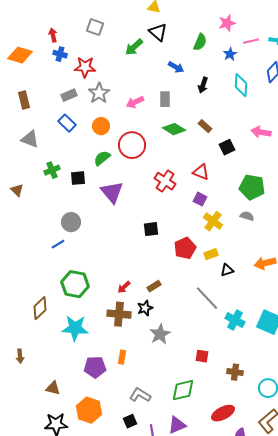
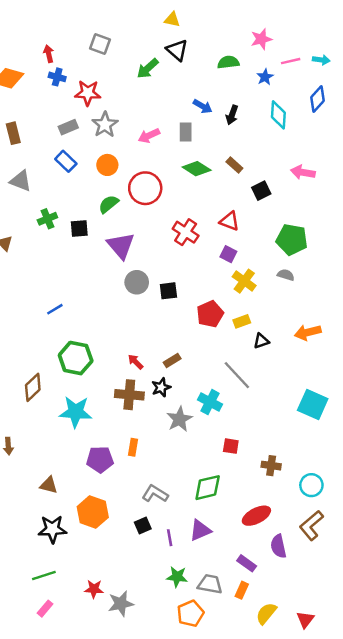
green semicircle: (200, 42) -> (228, 62), turned -120
blue arrow: (176, 67) -> (203, 106), moved
gray circle: (71, 222) -> (137, 282), moved
red arrow: (124, 287) -> (135, 362), turned 88
cyan cross: (235, 320) -> (210, 402), moved

